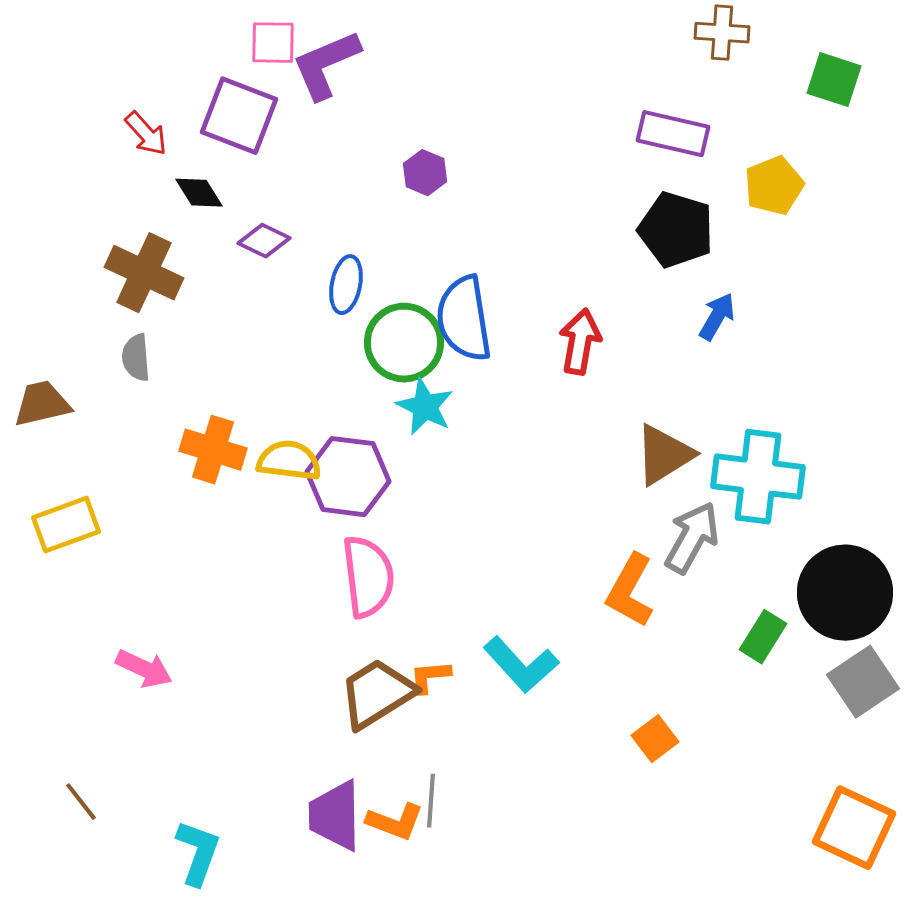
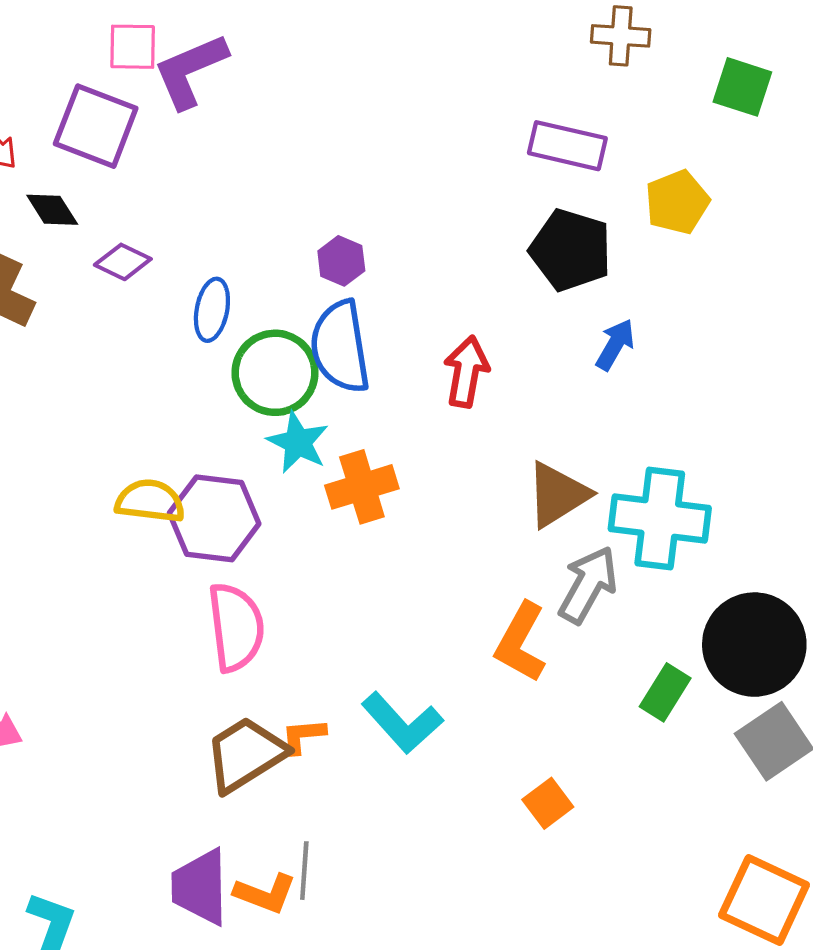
purple hexagon: (425, 173) -> (341, 261), moved
orange cross: (213, 450) -> (362, 487), moved, turned -34

